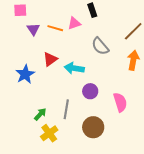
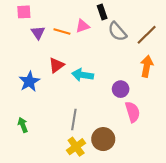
gray semicircle: (100, 46) -> (117, 32), moved
purple circle: (90, 91) -> (121, 89), moved
green arrow: (40, 114) -> (23, 125), moved, turned -64
yellow cross: (49, 133) -> (76, 147), moved

